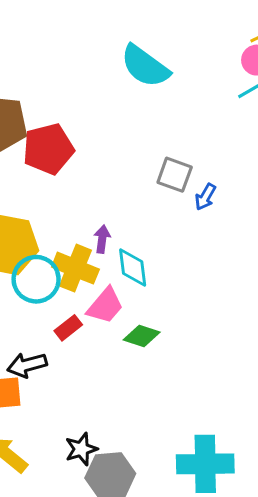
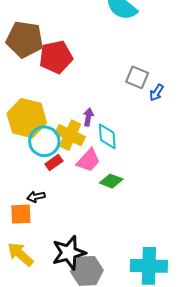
red rectangle: (68, 328) -> (54, 162), moved
black arrow: (27, 365) -> (36, 197), size x0.7
black star: (81, 449) -> (69, 253), size x1.6

